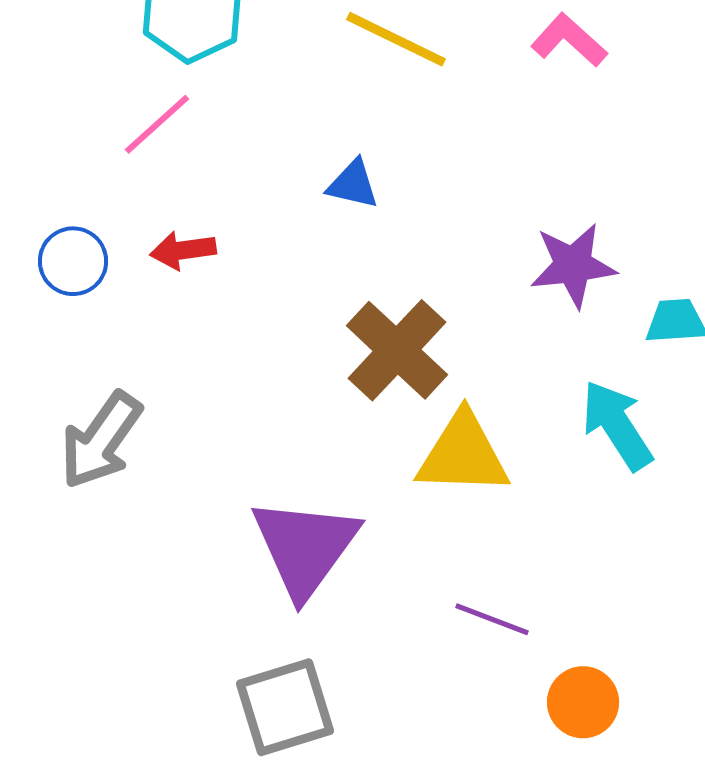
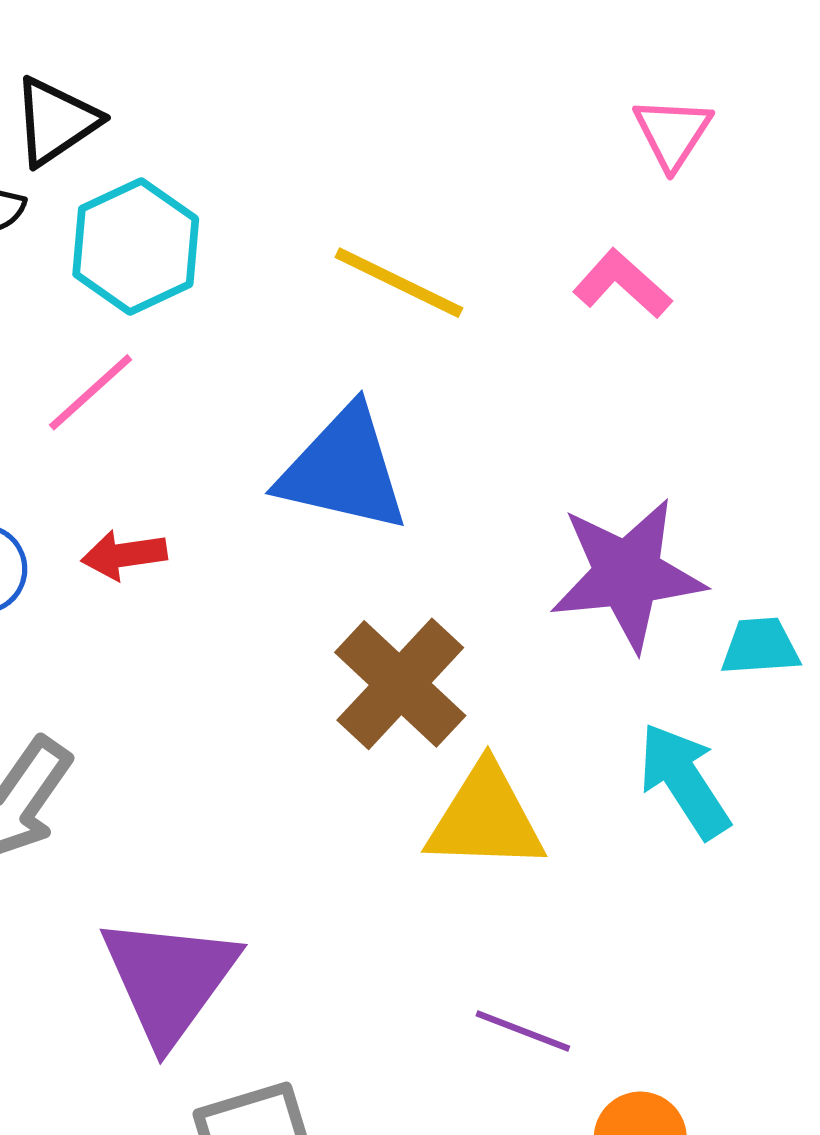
blue triangle: (353, 184) -> (343, 470), size x2.0
purple star: (573, 265) -> (627, 574), size x1.4
purple triangle: (305, 547) -> (169, 979), moved

